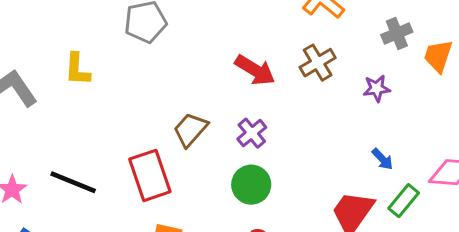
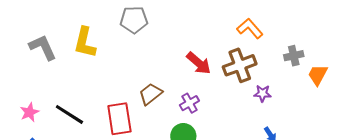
brown cross: (318, 63) -> (240, 65), size x1.4
yellow L-shape: (77, 69) -> (85, 43), size x1.4
purple star: (377, 88) -> (263, 93), moved

